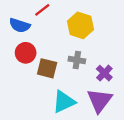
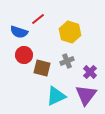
gray cross: (77, 60) -> (67, 61), turned -32

